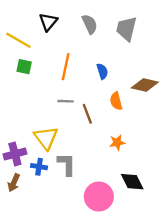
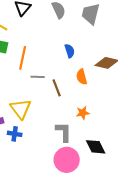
orange line: (66, 67) -> (23, 58), moved
gray L-shape: (67, 164) -> (64, 132), moved

